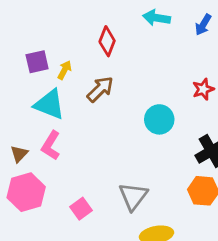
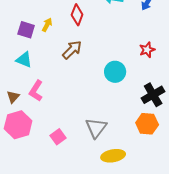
purple square: (37, 62) -> (26, 30), turned 30
yellow arrow: (65, 70) -> (47, 25), moved
cyan triangle: (49, 104) -> (24, 60), moved, size x0.7

